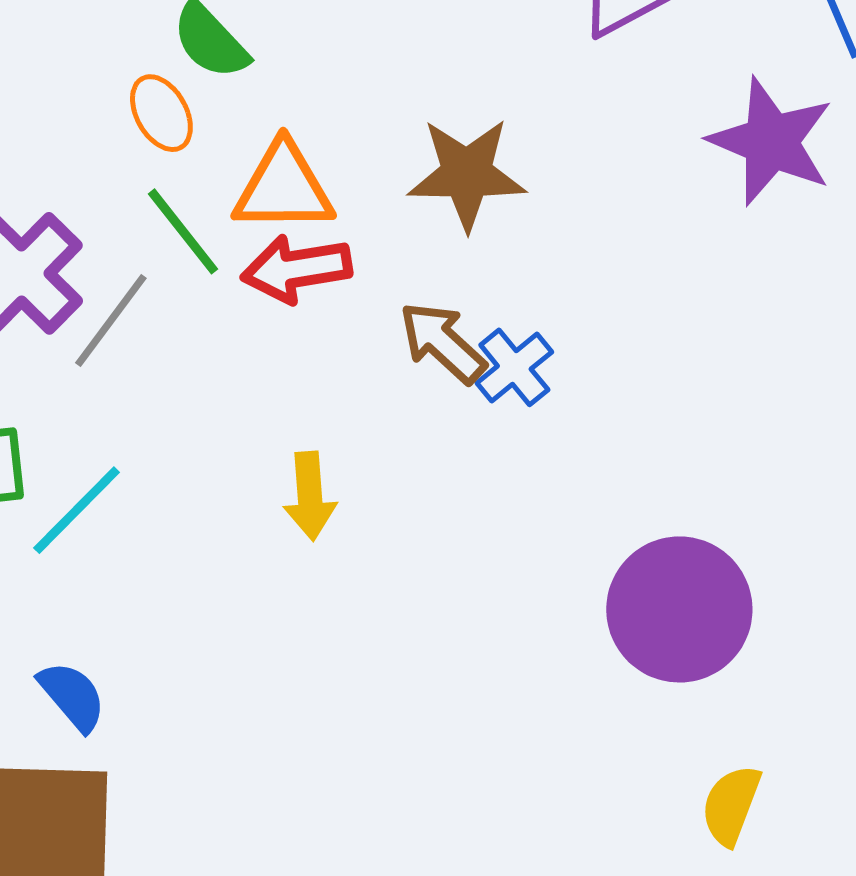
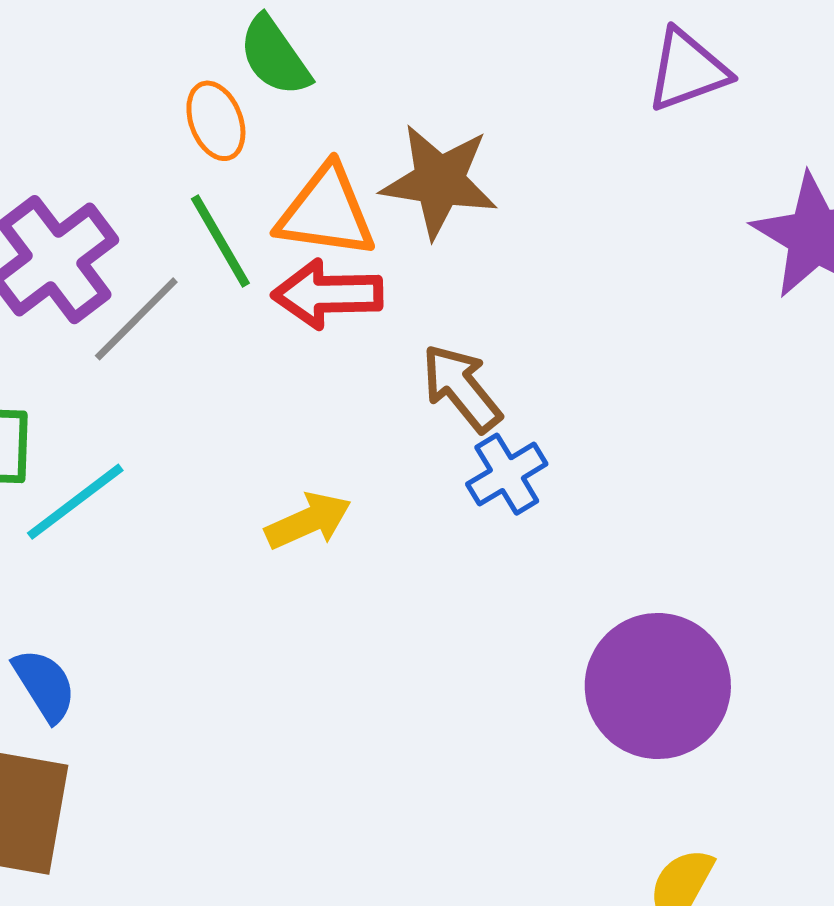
brown star: (467, 174) -> (439, 181), moved
blue cross: (514, 367) -> (507, 474), moved
yellow arrow: (310, 496) -> (308, 521), turned -118

